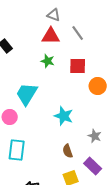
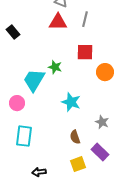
gray line: (78, 33) -> (85, 19), turned 49
green star: (48, 61) -> (55, 67), moved

